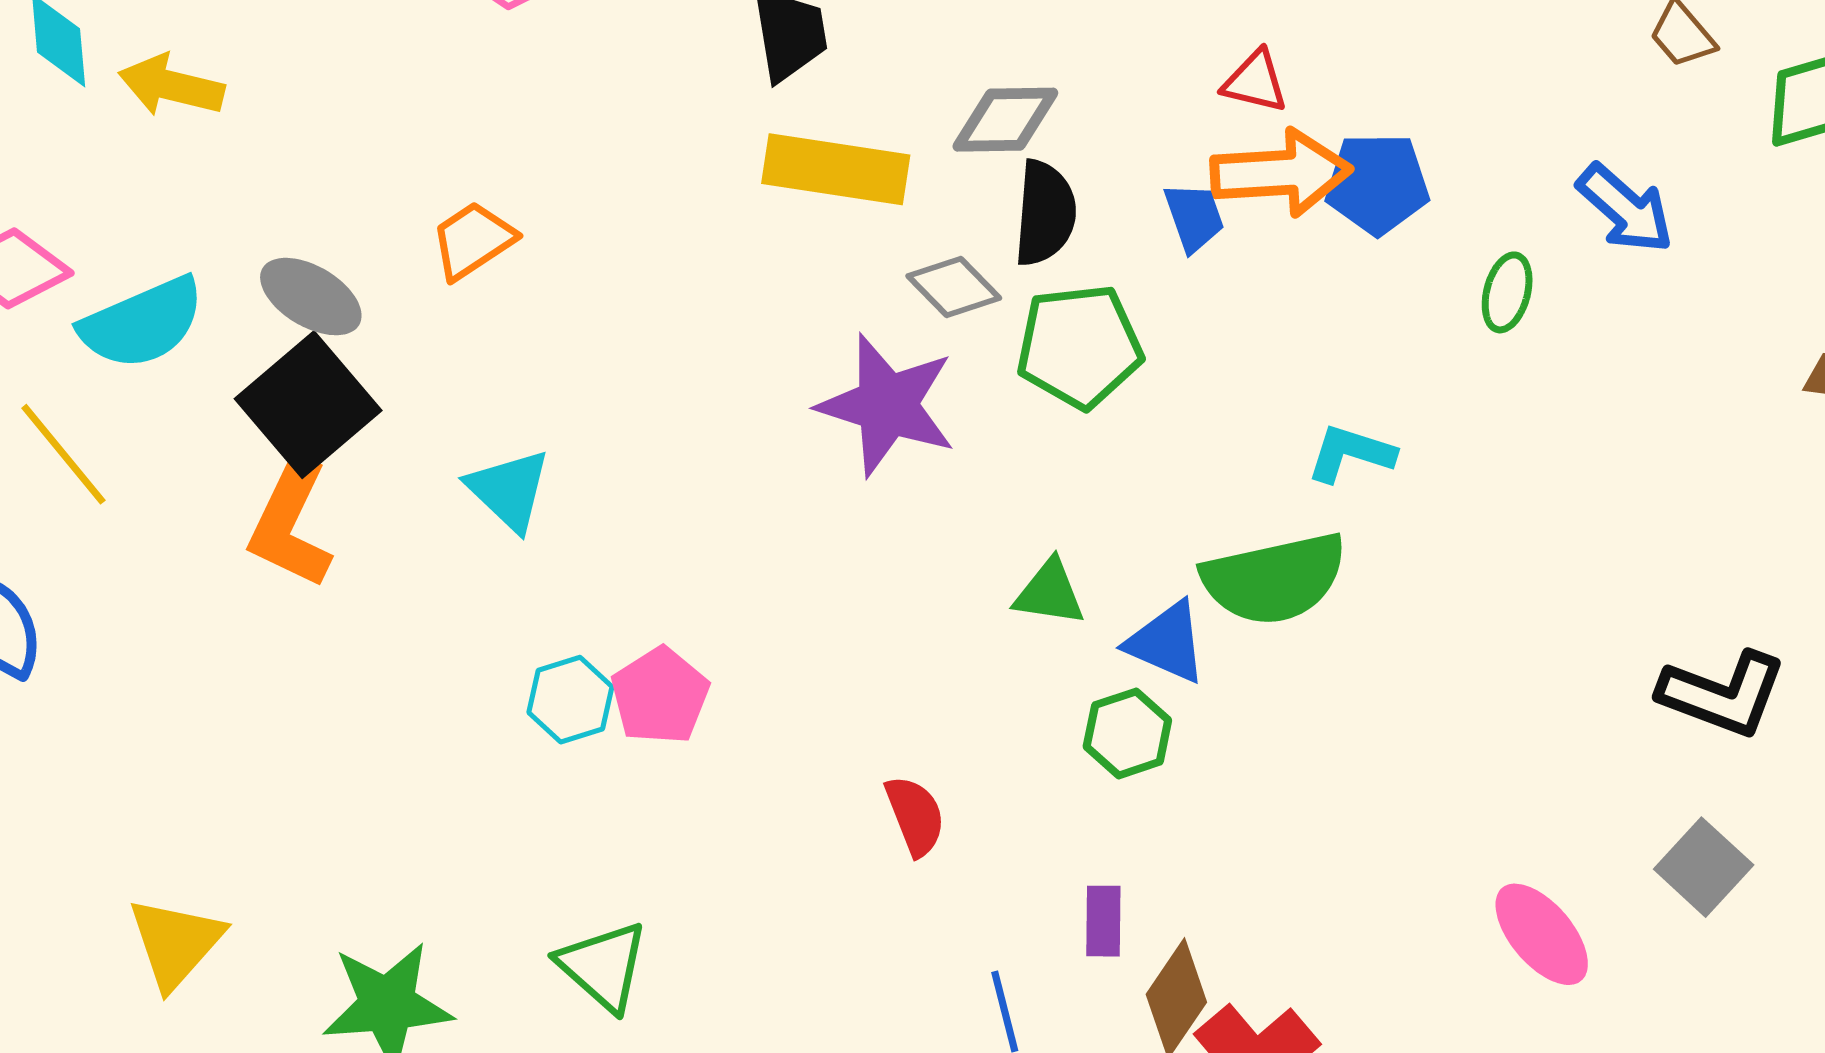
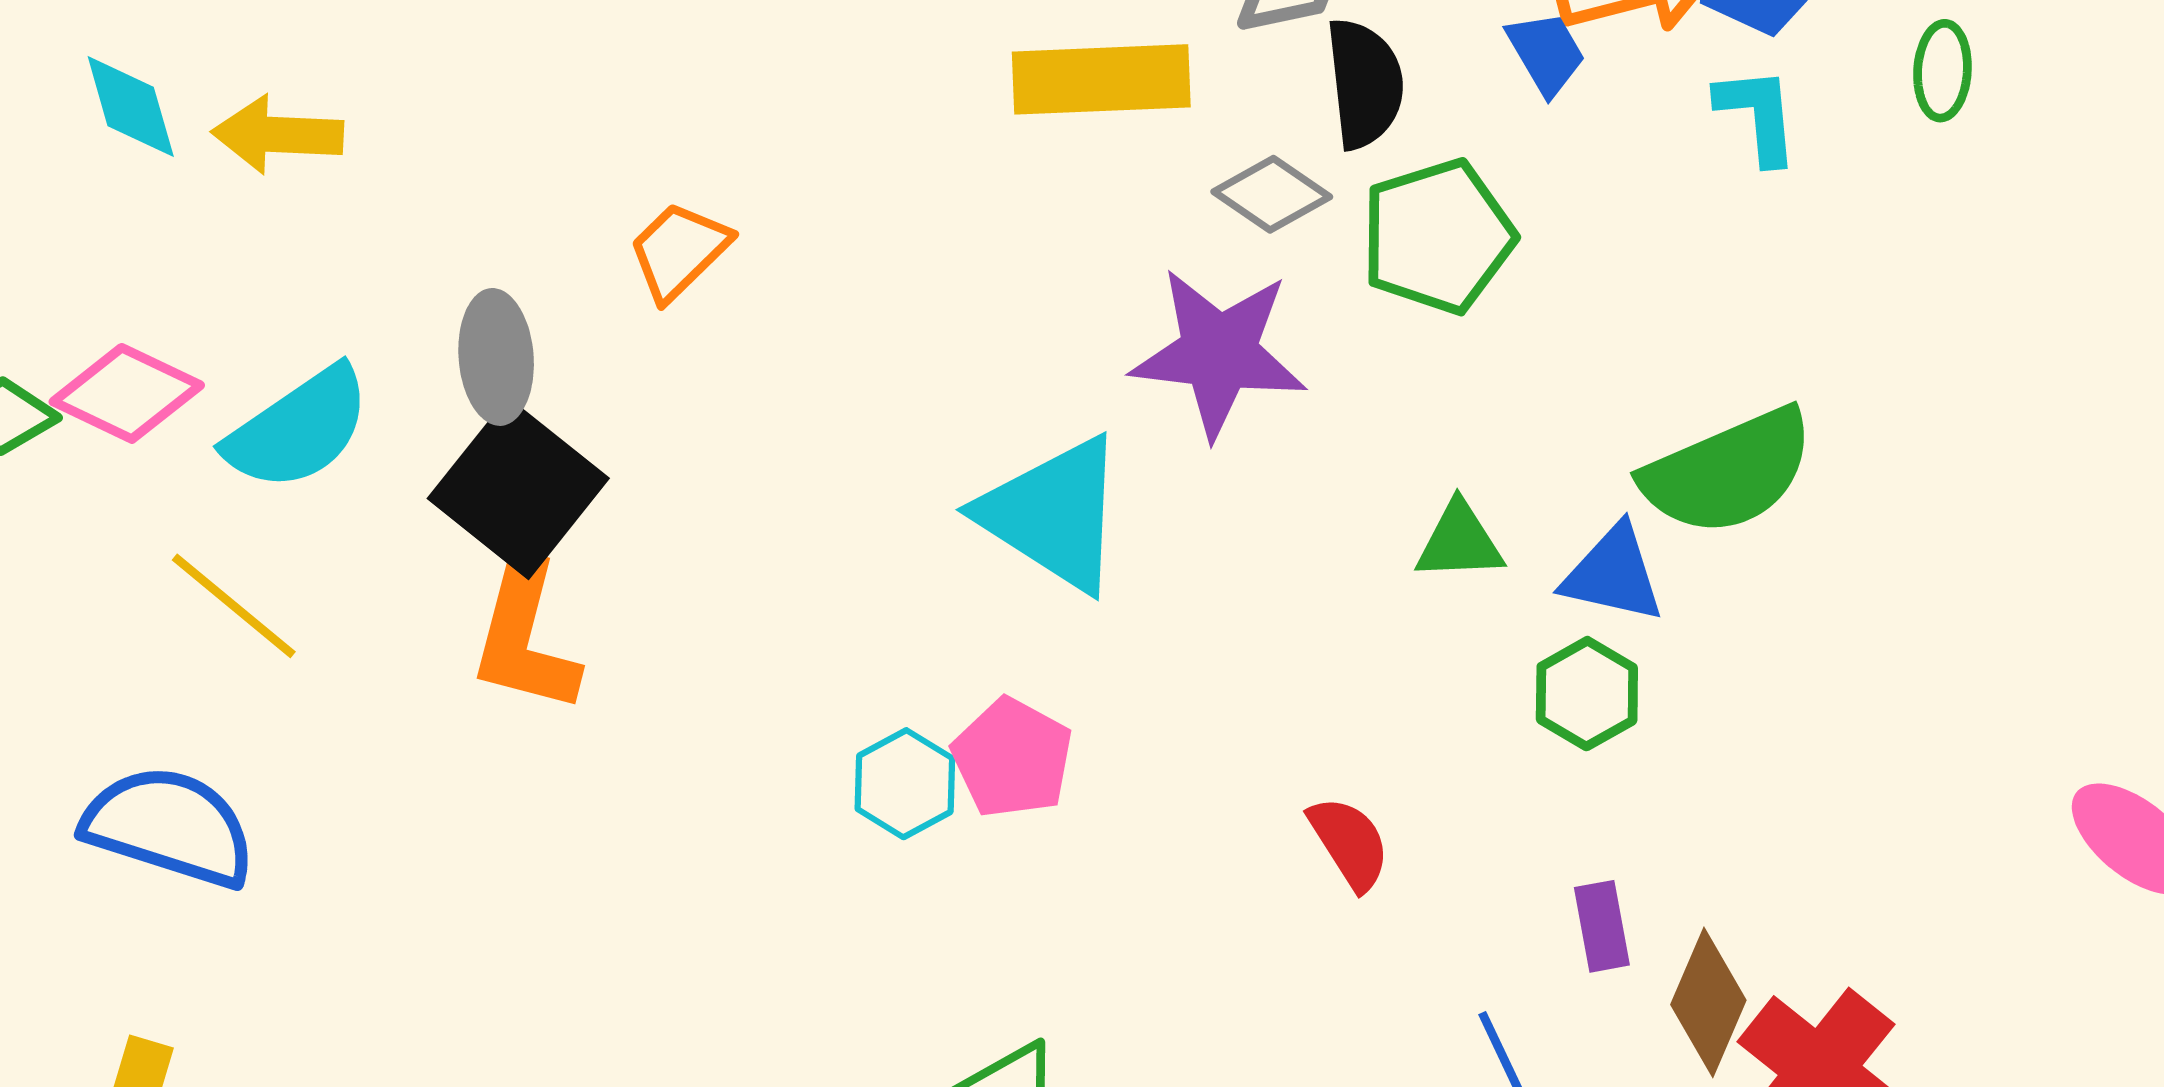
gray ellipse: (311, 297) -> (496, 357), turned 66
cyan L-shape: (1351, 453) -> (1758, 115), moved, turned 78
cyan triangle: (509, 490) -> (1053, 514), moved, size x1.5

